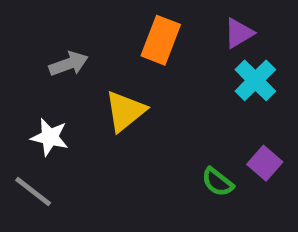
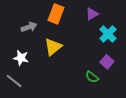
purple triangle: (239, 33) -> (92, 14), moved
orange rectangle: (161, 40) -> (56, 14), moved
purple square: (265, 163) -> (107, 62), moved

